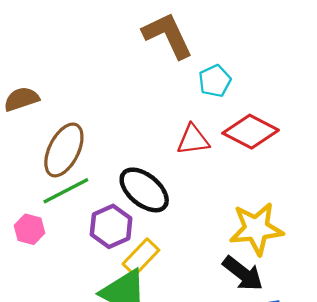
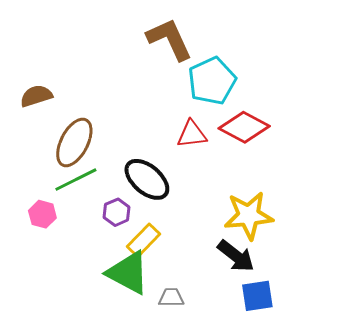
cyan pentagon: (215, 81) -> (212, 81), size x1.6
purple hexagon: (111, 226) -> (117, 212), size x0.7

